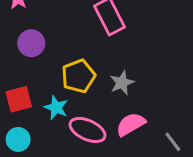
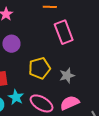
cyan star: (56, 108) -> (16, 97), moved

